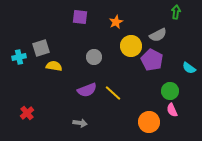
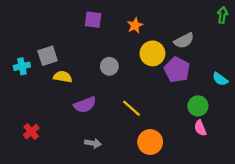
green arrow: (176, 12) -> (222, 15), moved
purple semicircle: (87, 90) -> (85, 105), moved
orange circle: (149, 122) -> (150, 142), moved

